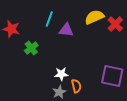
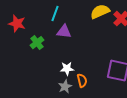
purple triangle: (66, 30) -> (64, 32), moved

